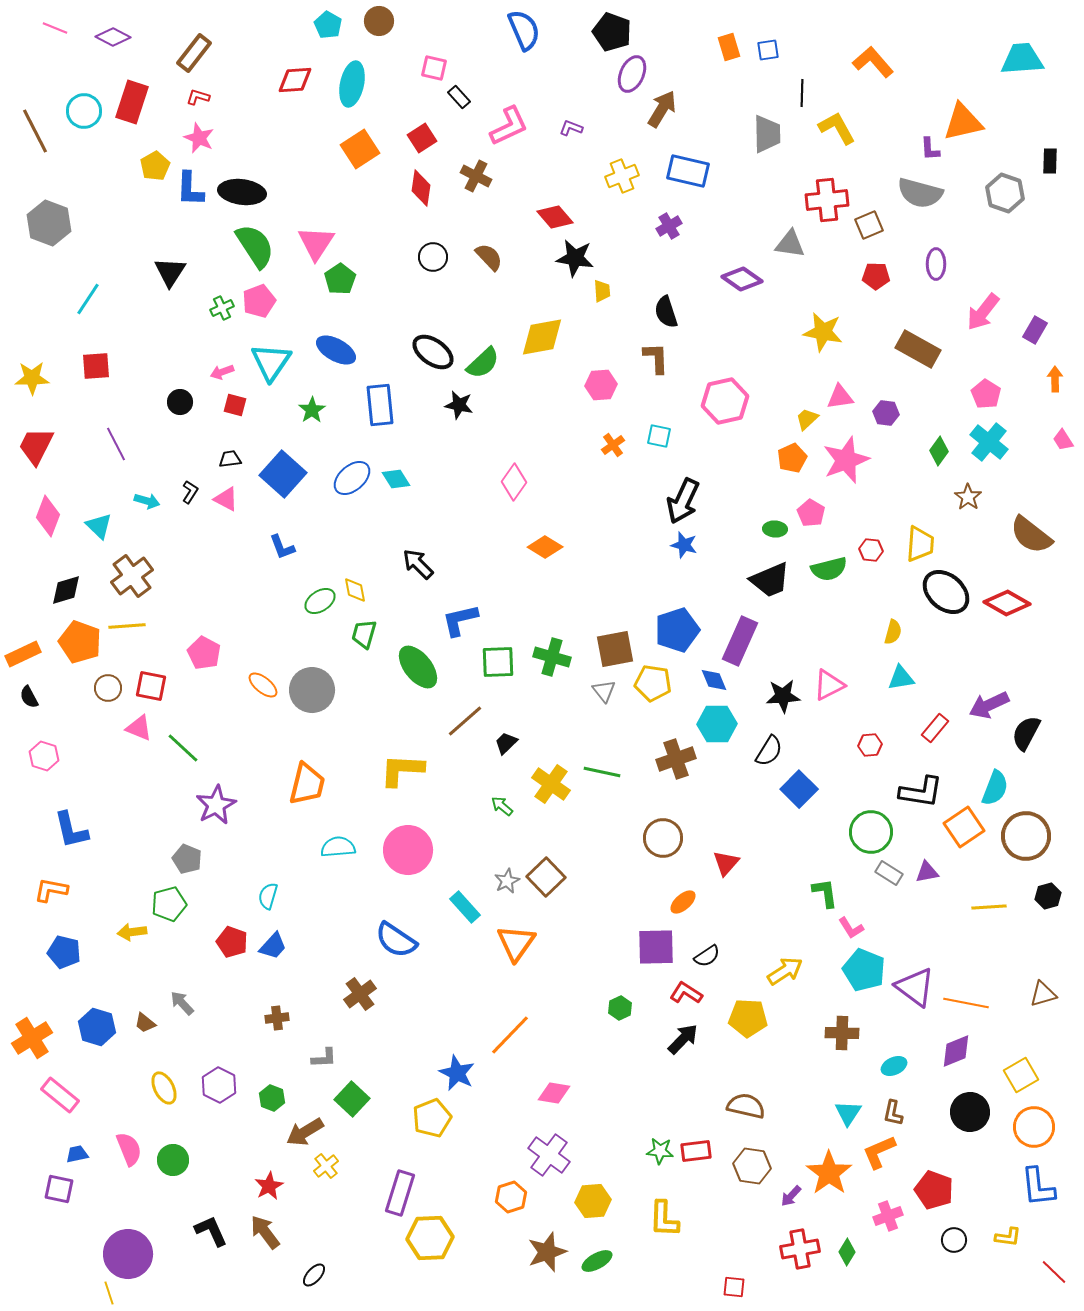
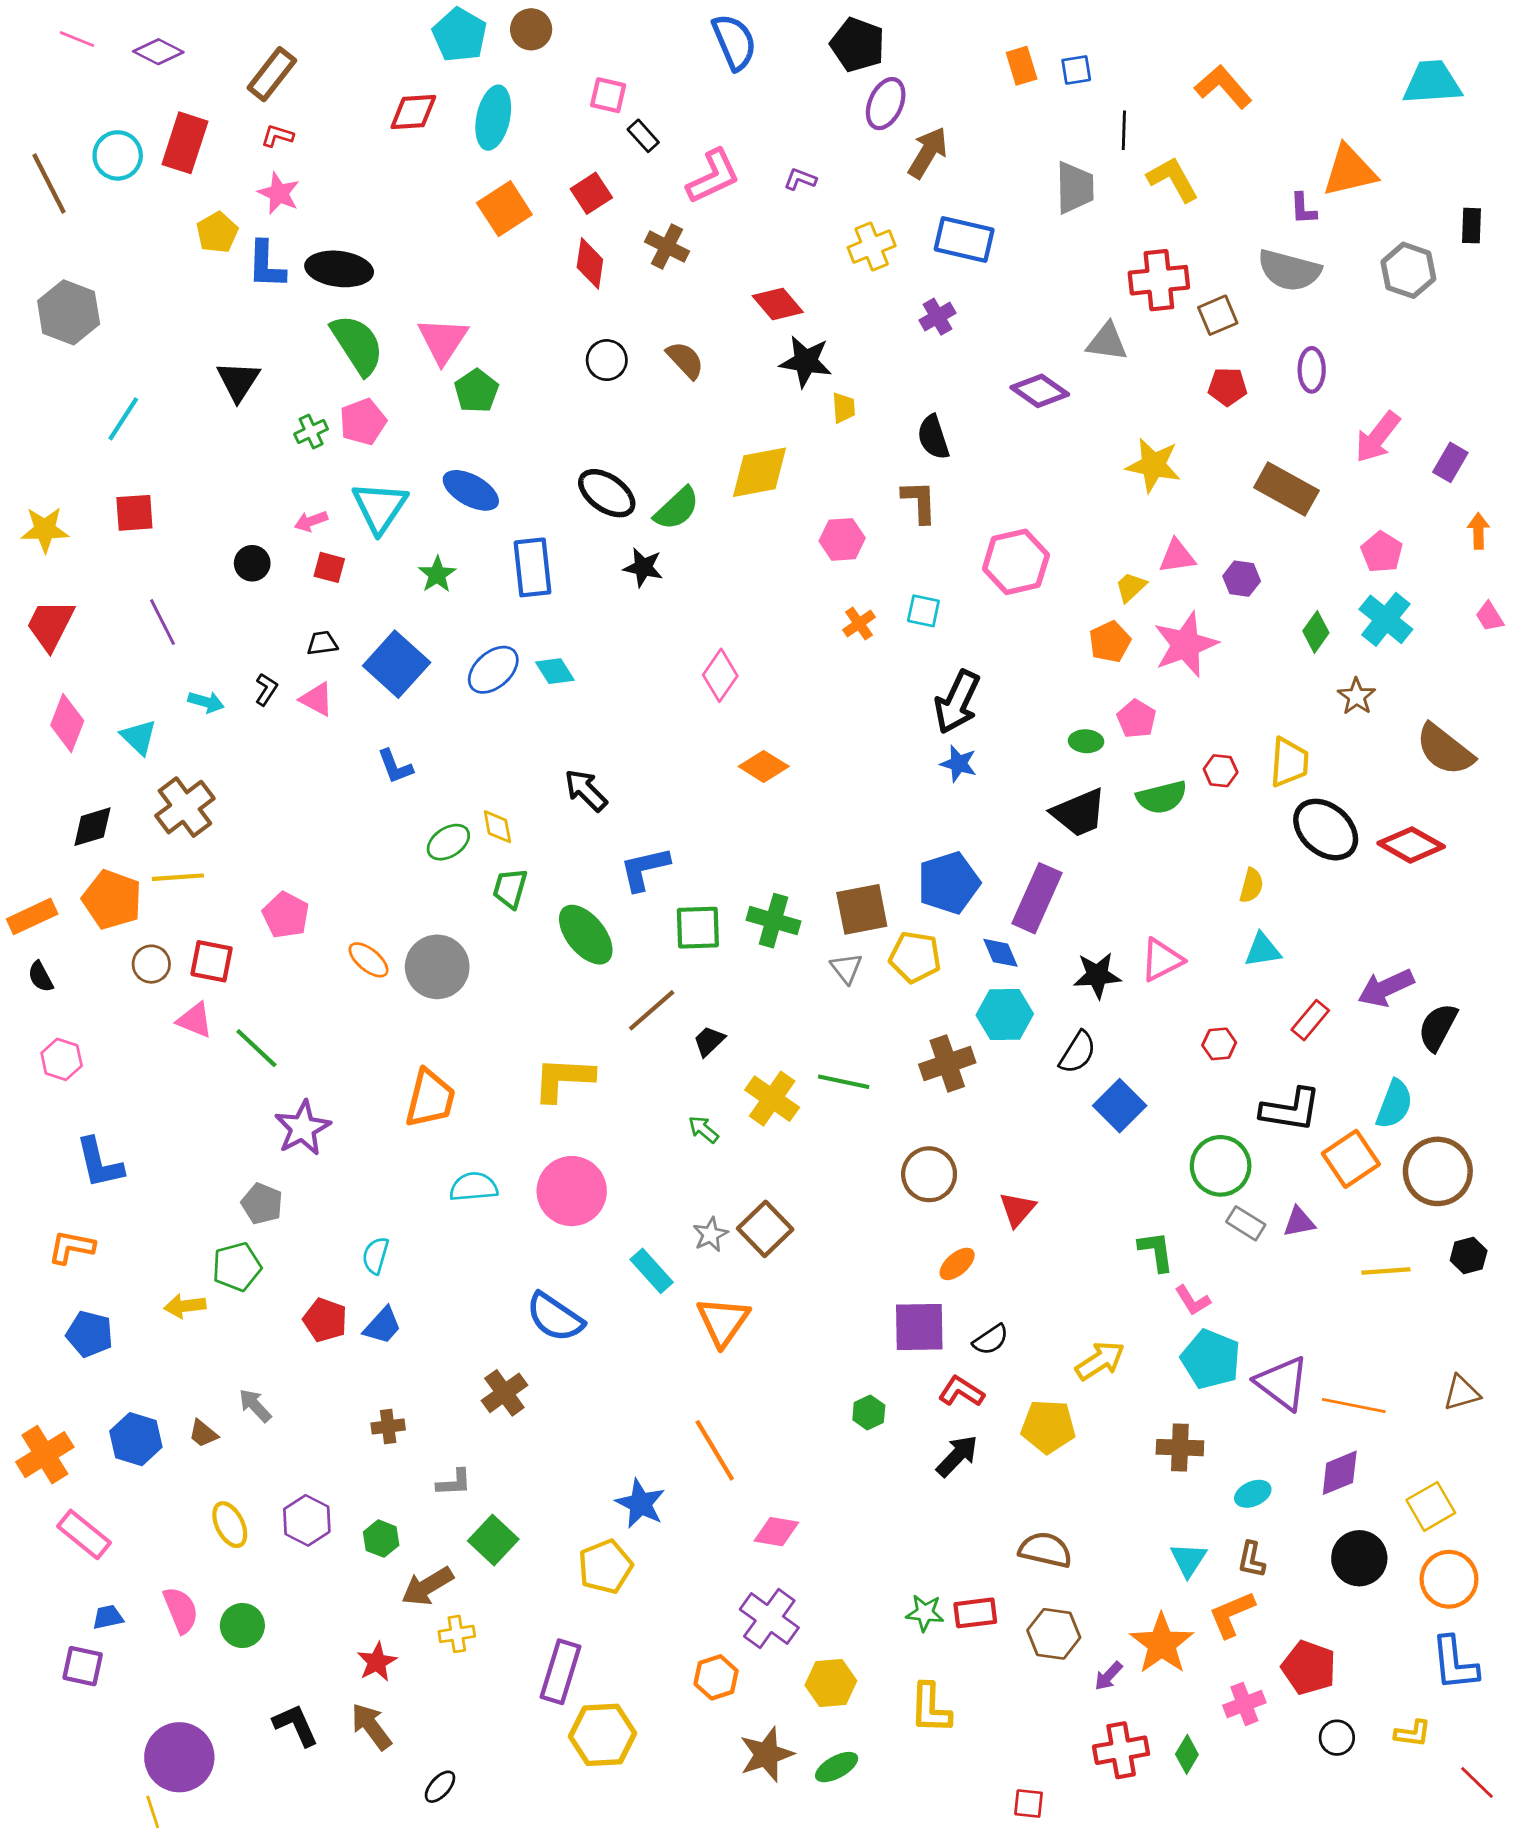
cyan pentagon: (328, 25) -> (460, 35), size x1.4
orange line: (510, 1035) -> (715, 1450), turned -75
yellow cross: (326, 1166) -> (457, 1634), turned 30

